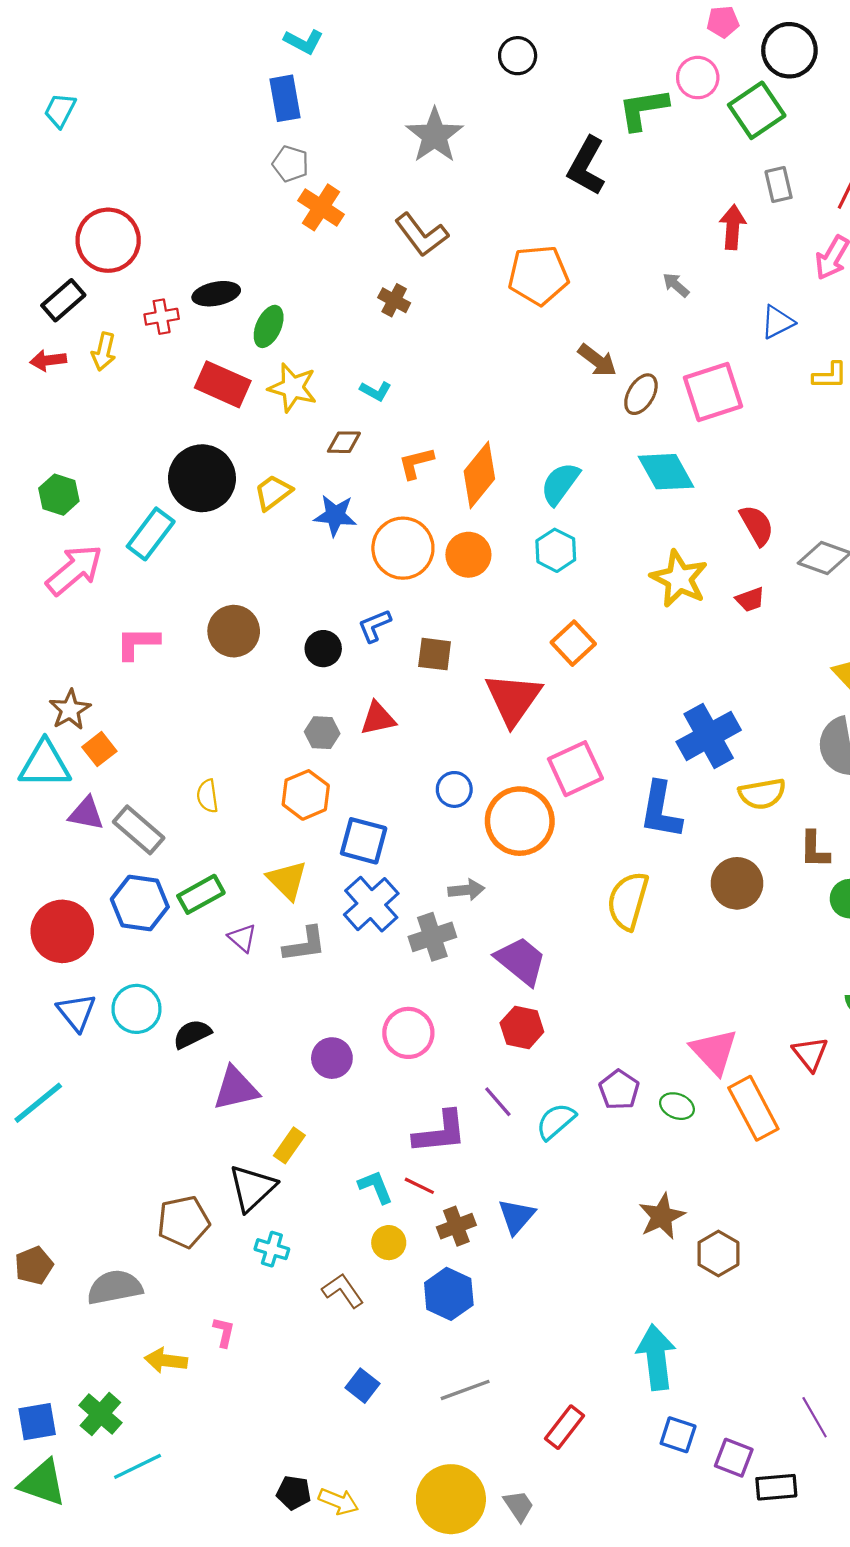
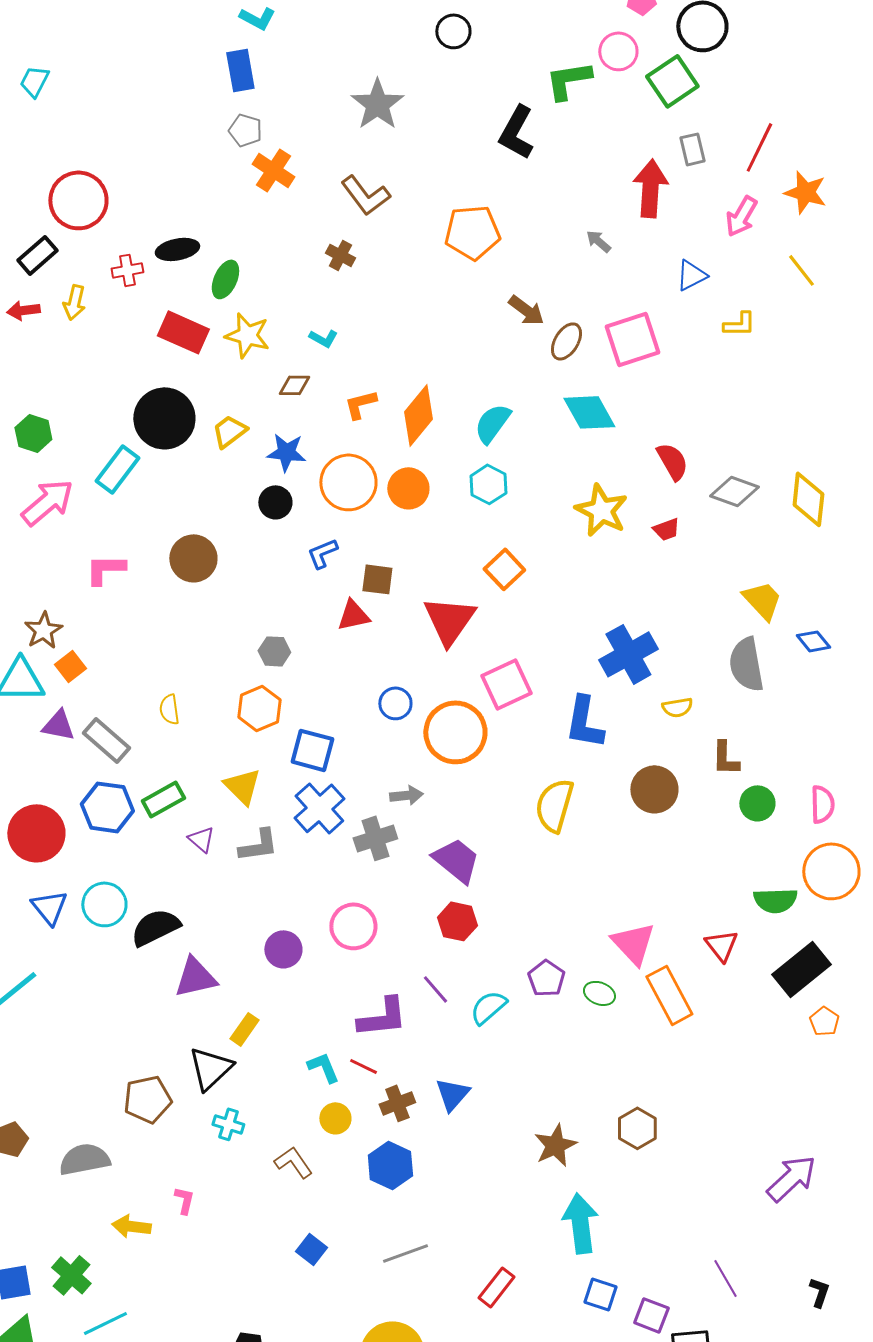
red arrow: (733, 227) -> (650, 188), size x1.4
black circle: (323, 649) -> (275, 502), moved
red triangle: (378, 718) -> (353, 615), moved
yellow semicircle: (762, 794) -> (677, 707), size x0.7
black semicircle: (192, 1034) -> (155, 927), size x1.4
brown star: (662, 1216) -> (555, 1145), moved

